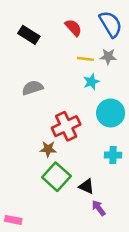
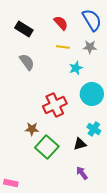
yellow line: (85, 59) -> (63, 47), moved
gray semicircle: (32, 88) -> (27, 62), moved, turned 72
brown star: (48, 149) -> (32, 129), moved
cyan cross: (113, 155) -> (94, 129), turned 32
black triangle: (87, 186) -> (80, 144), moved, turned -40

